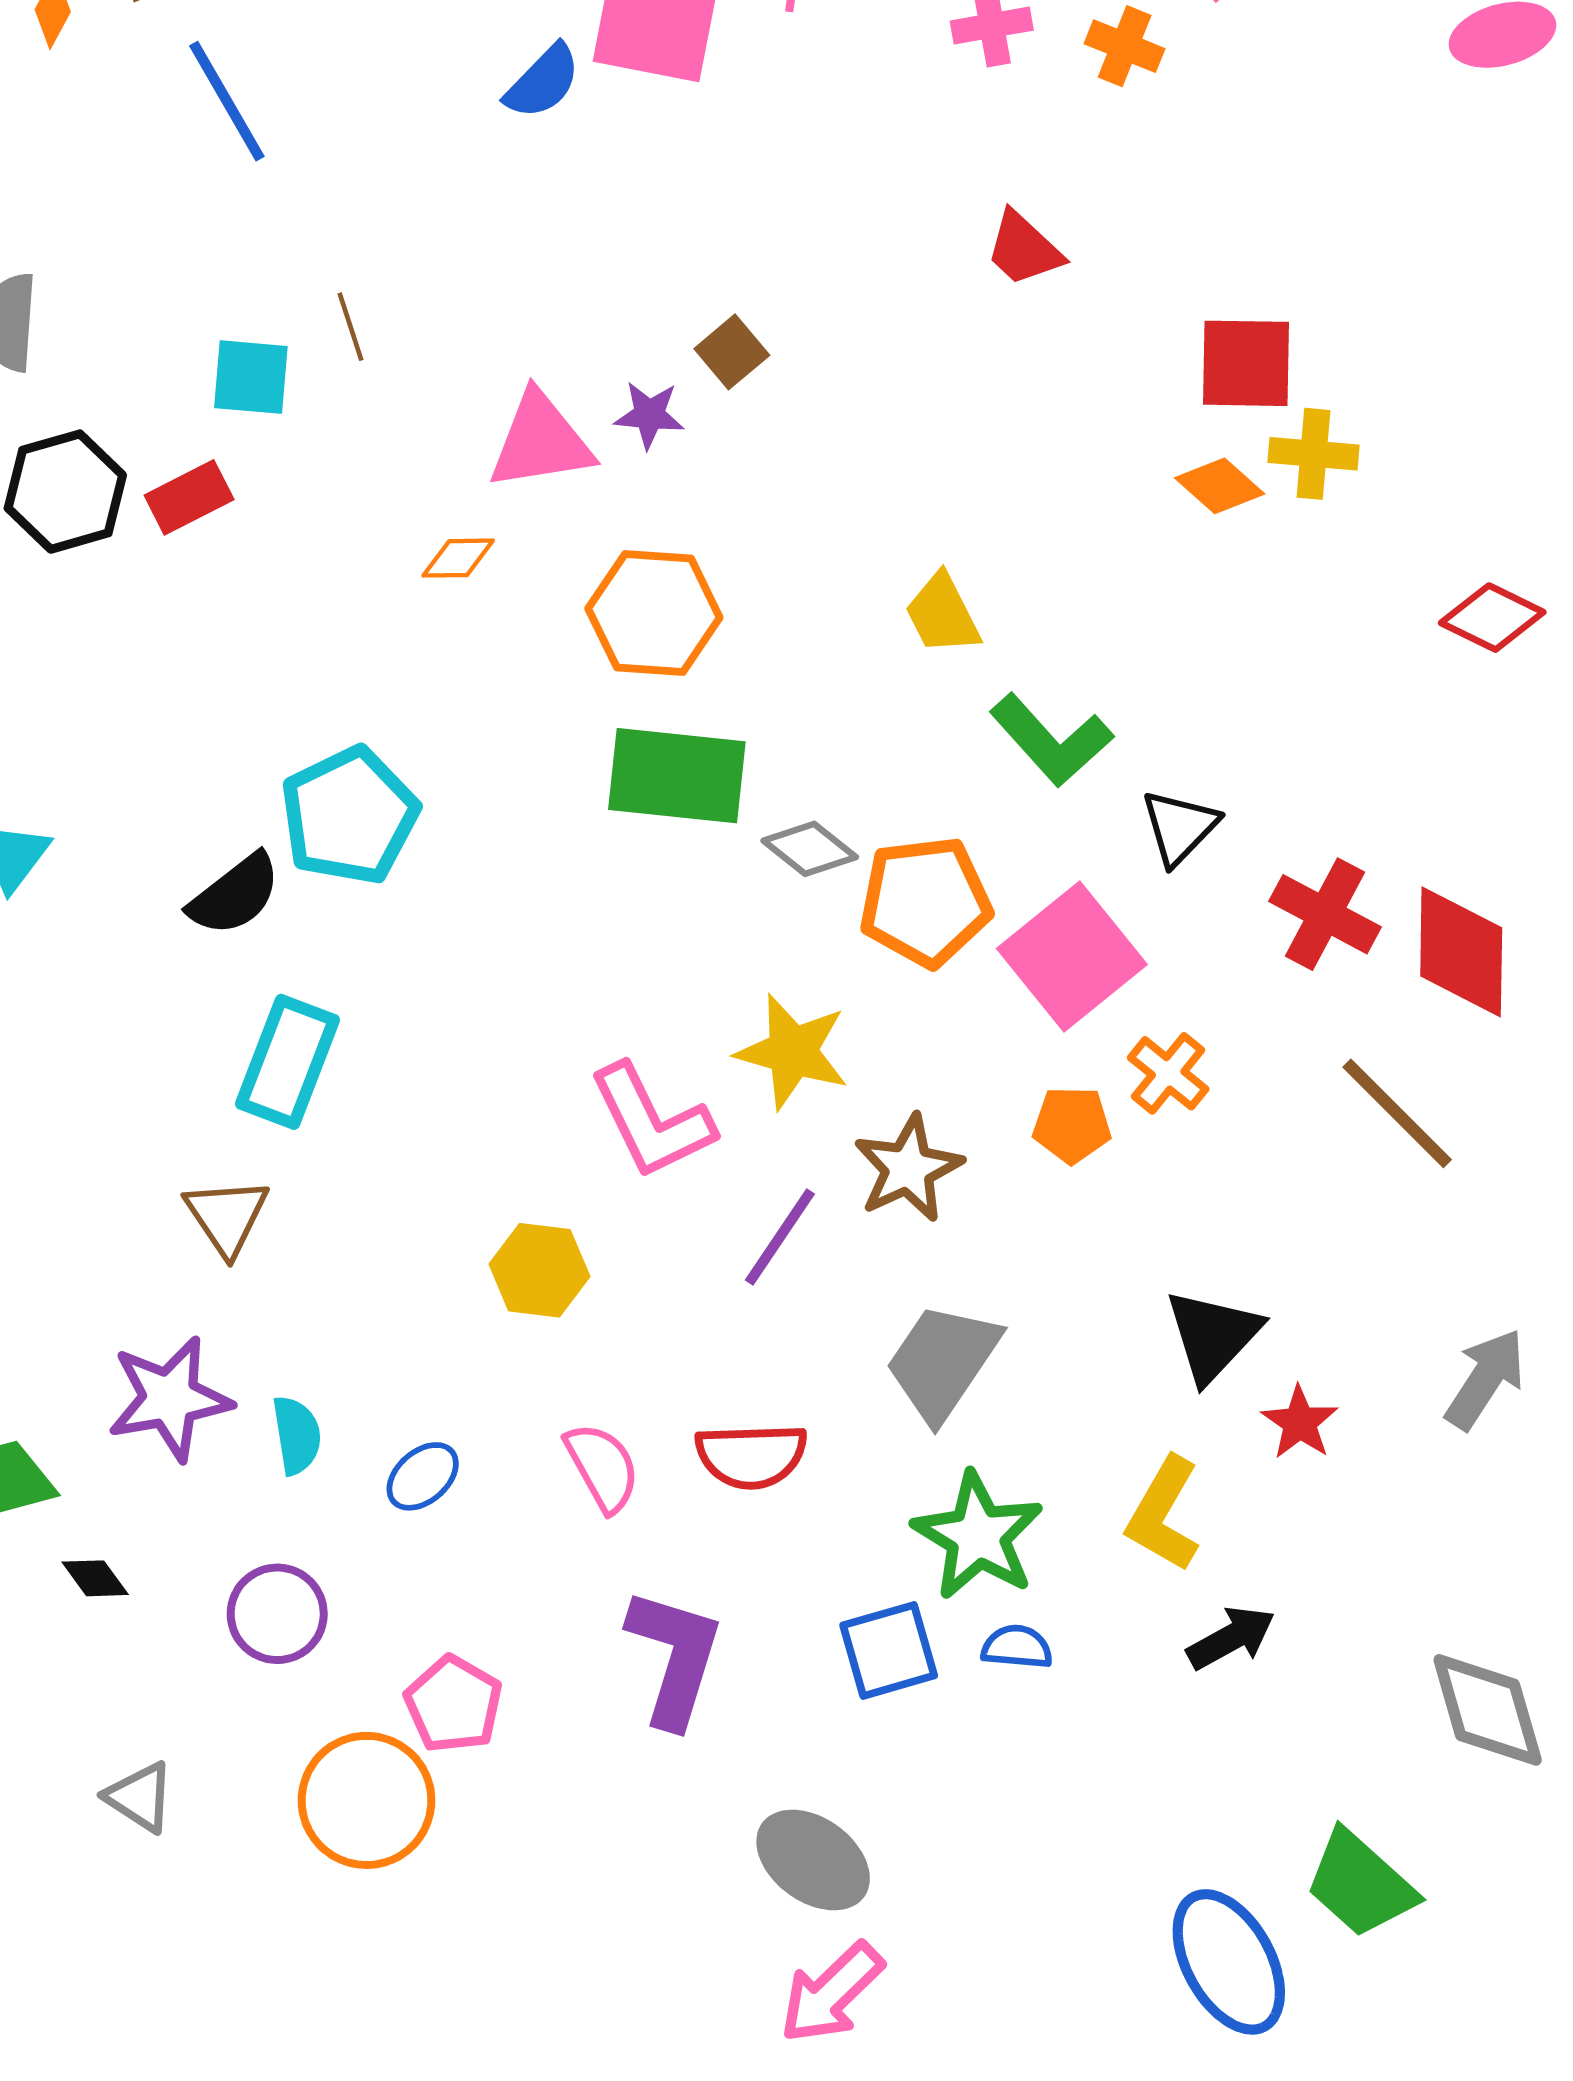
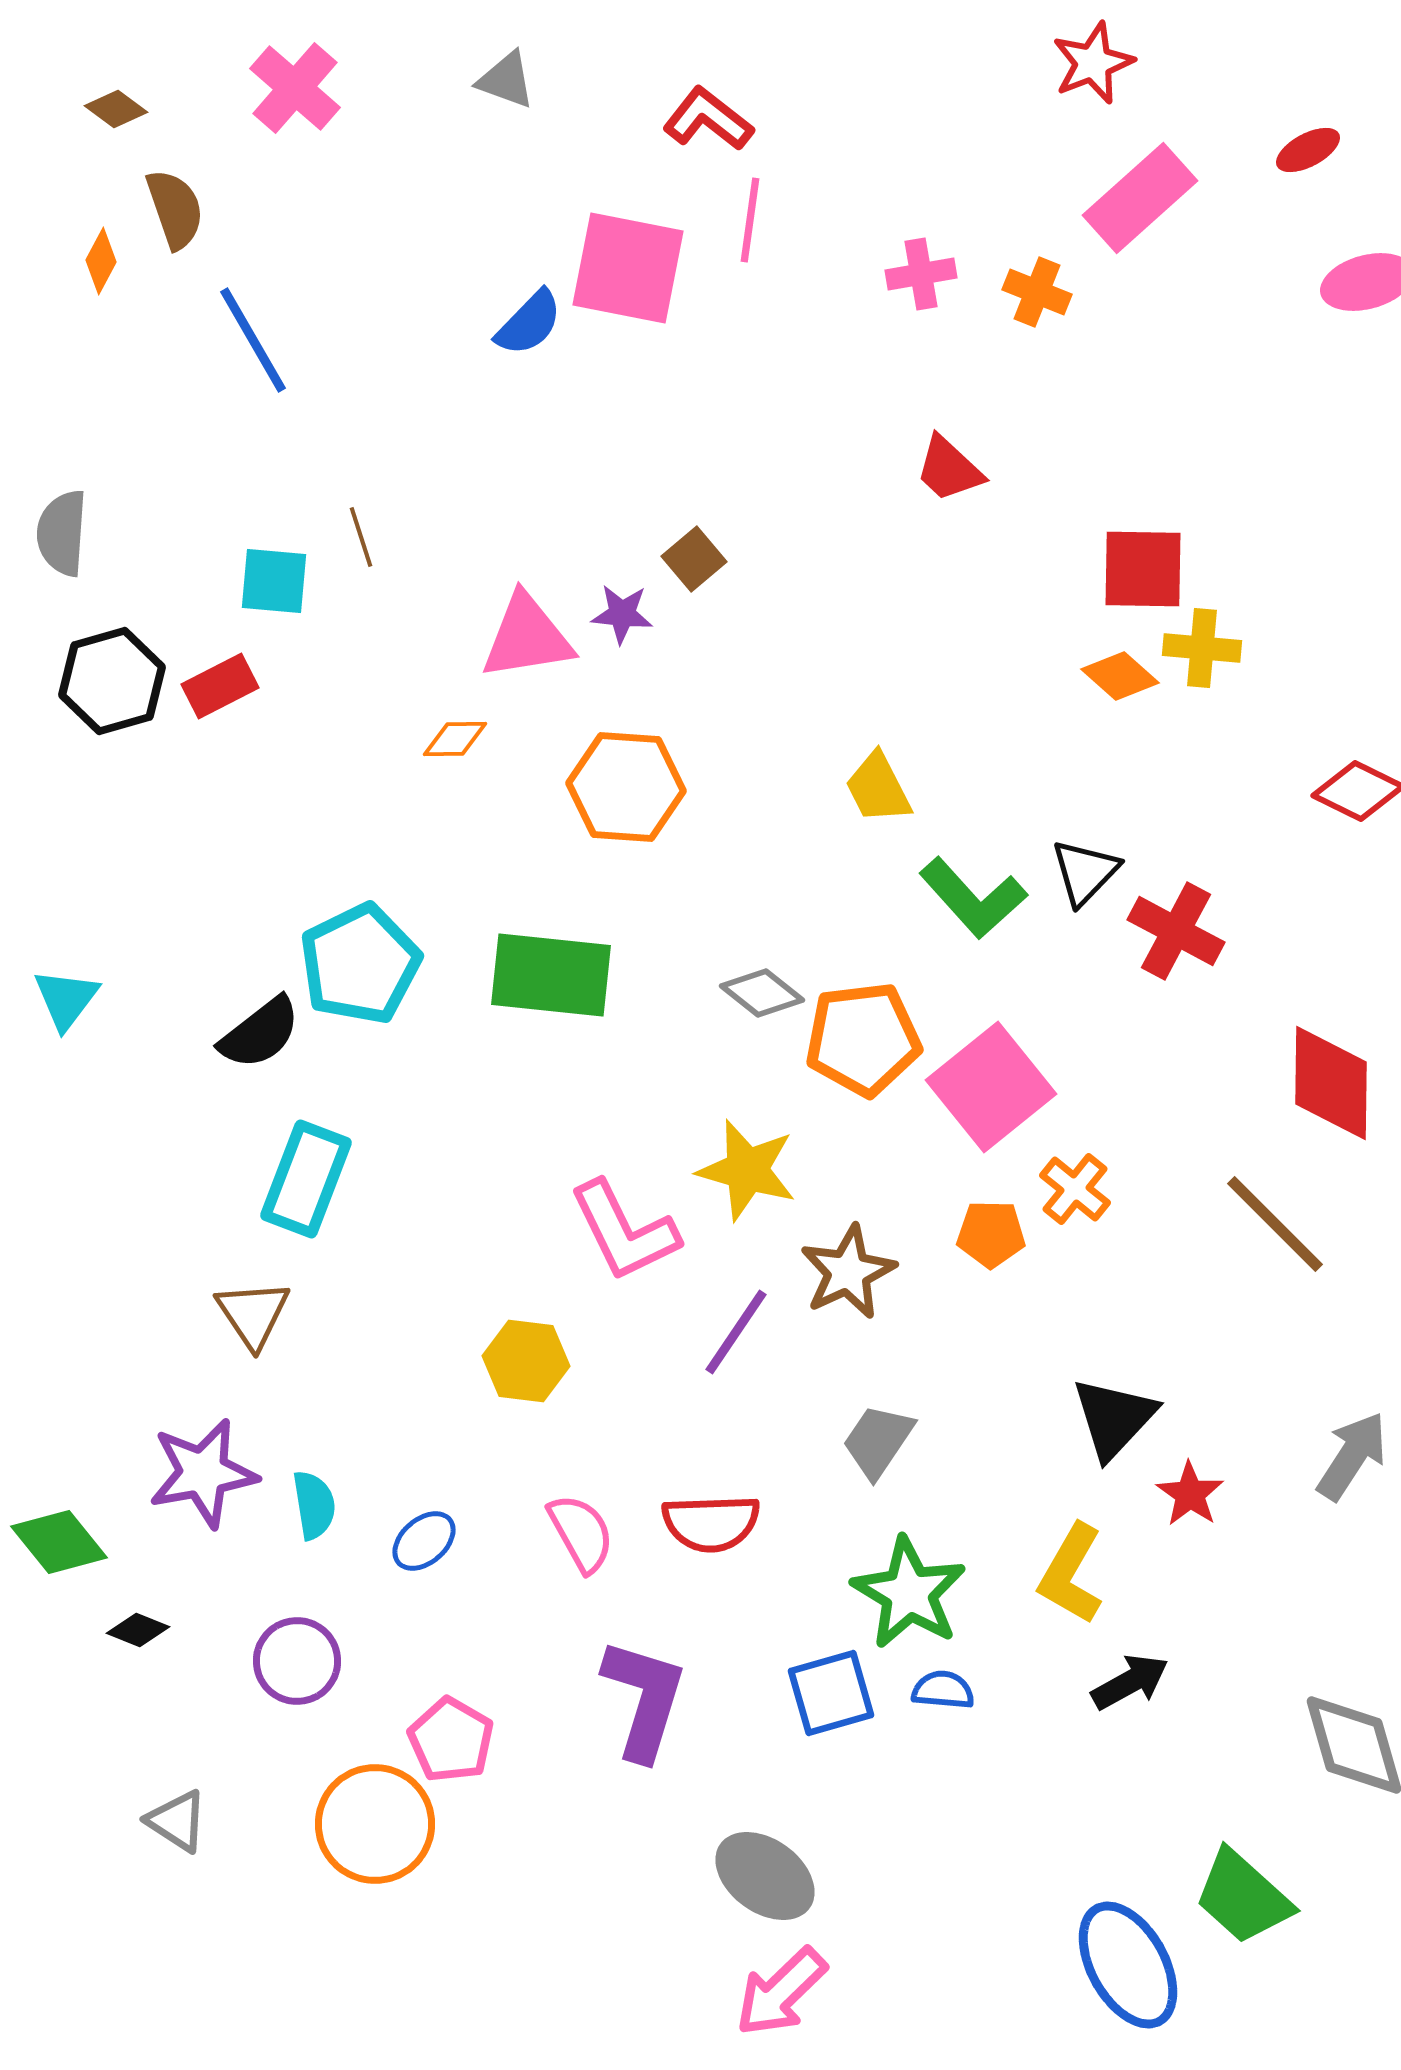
green rectangle: (677, 776) -> (551, 975), moved
black triangle: (1180, 827) -> (1085, 872), moved
red cross: (1325, 914) -> (1176, 931), moved
gray trapezoid: (942, 1362) -> (878, 1441), size x0.7
black diamond: (95, 1578) -> (138, 1630), turned -32

